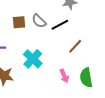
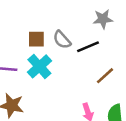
cyan cross: (33, 59) -> (39, 66), moved

